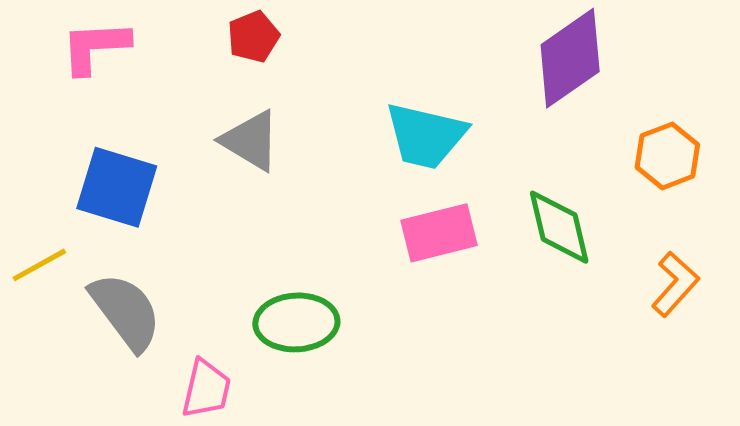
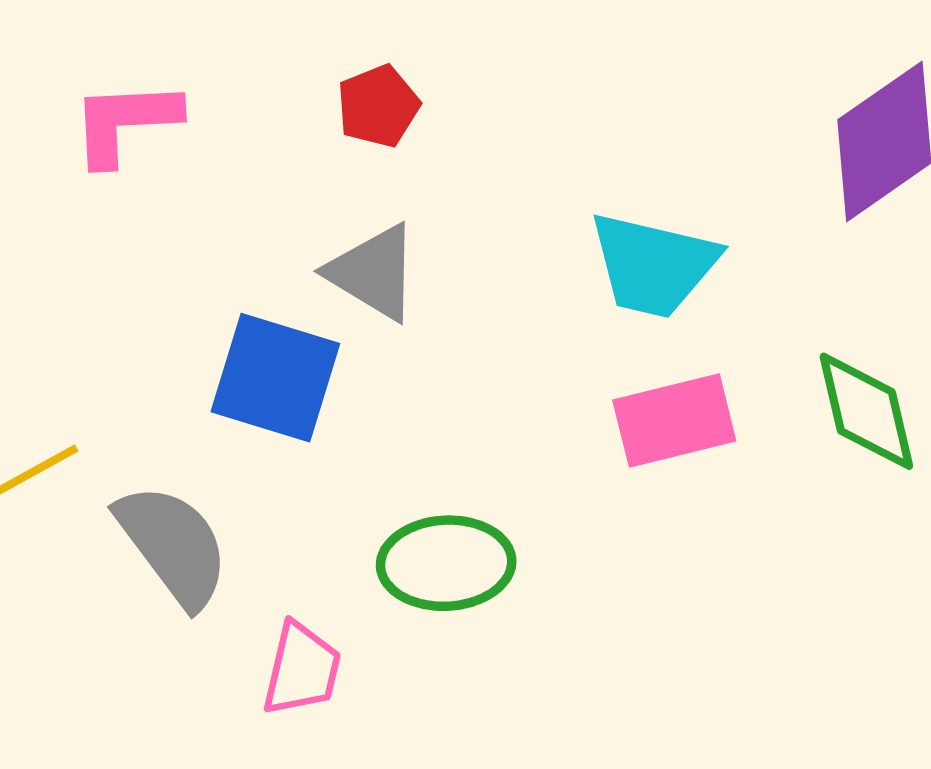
blue square: (117, 187) -> (275, 378), moved

